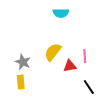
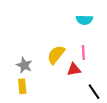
cyan semicircle: (61, 13) -> (84, 20), moved
pink line: (85, 56) -> (83, 53), moved

